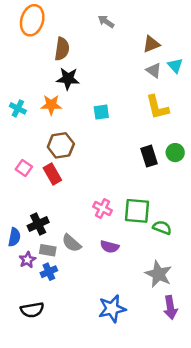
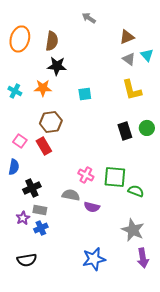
orange ellipse: (32, 20) -> (20, 39), moved
blue semicircle: (14, 237) -> (14, 167), moved
gray semicircle: (71, 243) -> (71, 195), moved, turned 150

